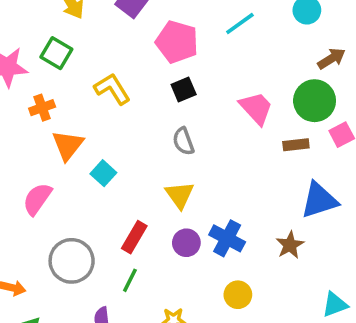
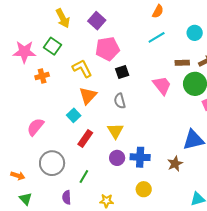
pink pentagon: (177, 42) -> (107, 49), moved, turned -30
orange triangle: (68, 145) -> (88, 96), moved
brown rectangle: (296, 145) -> (182, 63), moved
red rectangle: (134, 237) -> (85, 139), moved
blue cross: (227, 238) -> (140, 157), turned -30

